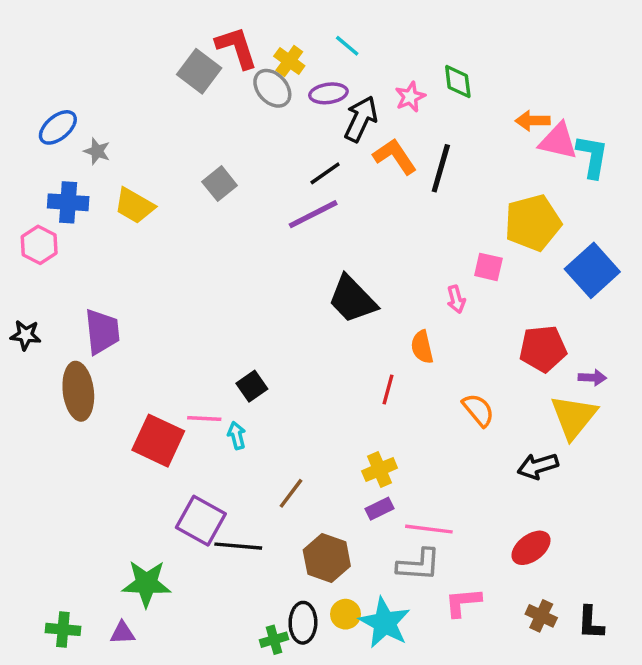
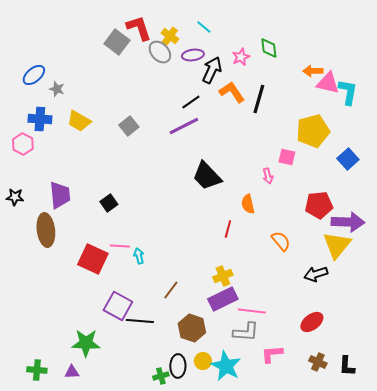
gray square: (220, 184) -> (129, 126), moved
blue square: (592, 270) -> (348, 159), size x0.7
purple arrow: (592, 378) -> (348, 222), size x2.0
black square: (252, 386) -> (109, 203), moved
purple rectangle: (380, 509) -> (223, 299), size x1.8

